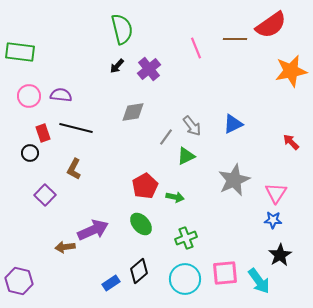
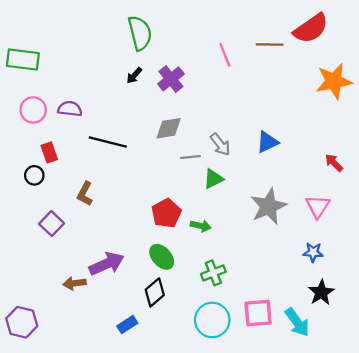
gray diamond: (133, 112) -> (169, 128), moved
black line: (76, 128) -> (108, 142), moved
gray line: (166, 137) -> (190, 157), turned 48
pink triangle: (276, 193) -> (318, 206), moved
black diamond: (139, 271) -> (155, 292), moved

